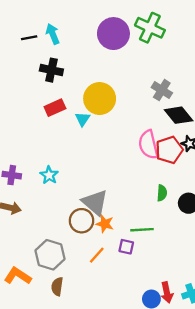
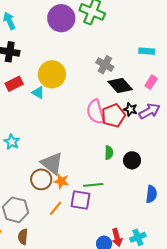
cyan triangle: (83, 119) -> (38, 92), turned -32
purple square: (126, 247) -> (80, 200), size x1.5

